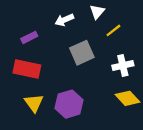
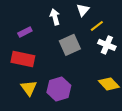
white arrow: (64, 20) -> (55, 17), turned 98
white cross: (123, 66) -> (107, 45), moved, turned 36

